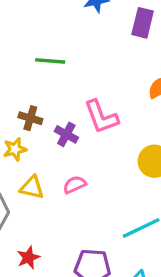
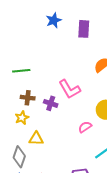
green line: (50, 61) -> (21, 71), moved
pink semicircle: (75, 185) -> (85, 127), moved

